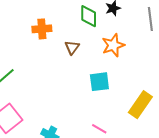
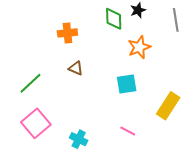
brown triangle: (72, 47) -> (76, 68), moved, turned -42

